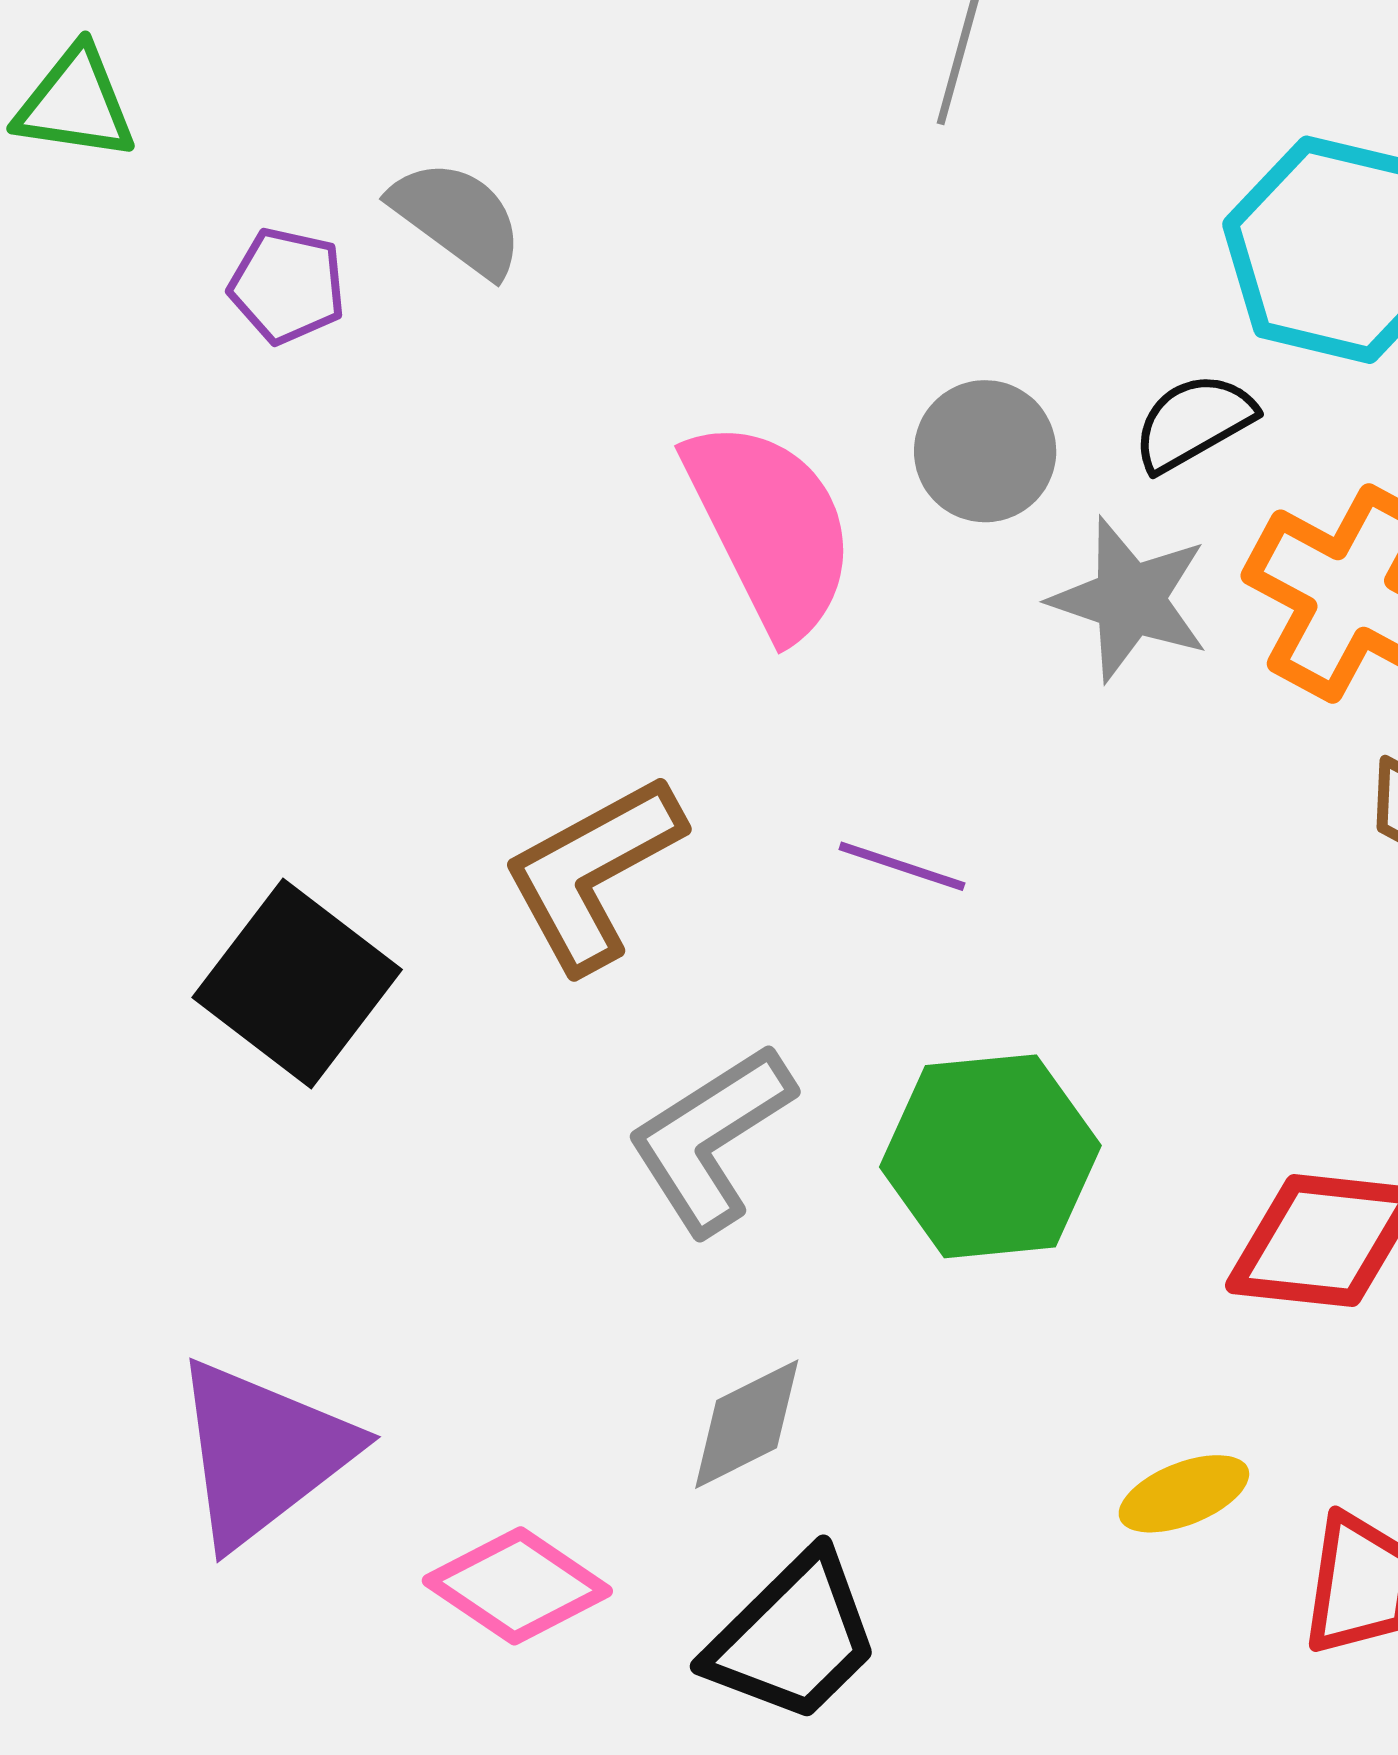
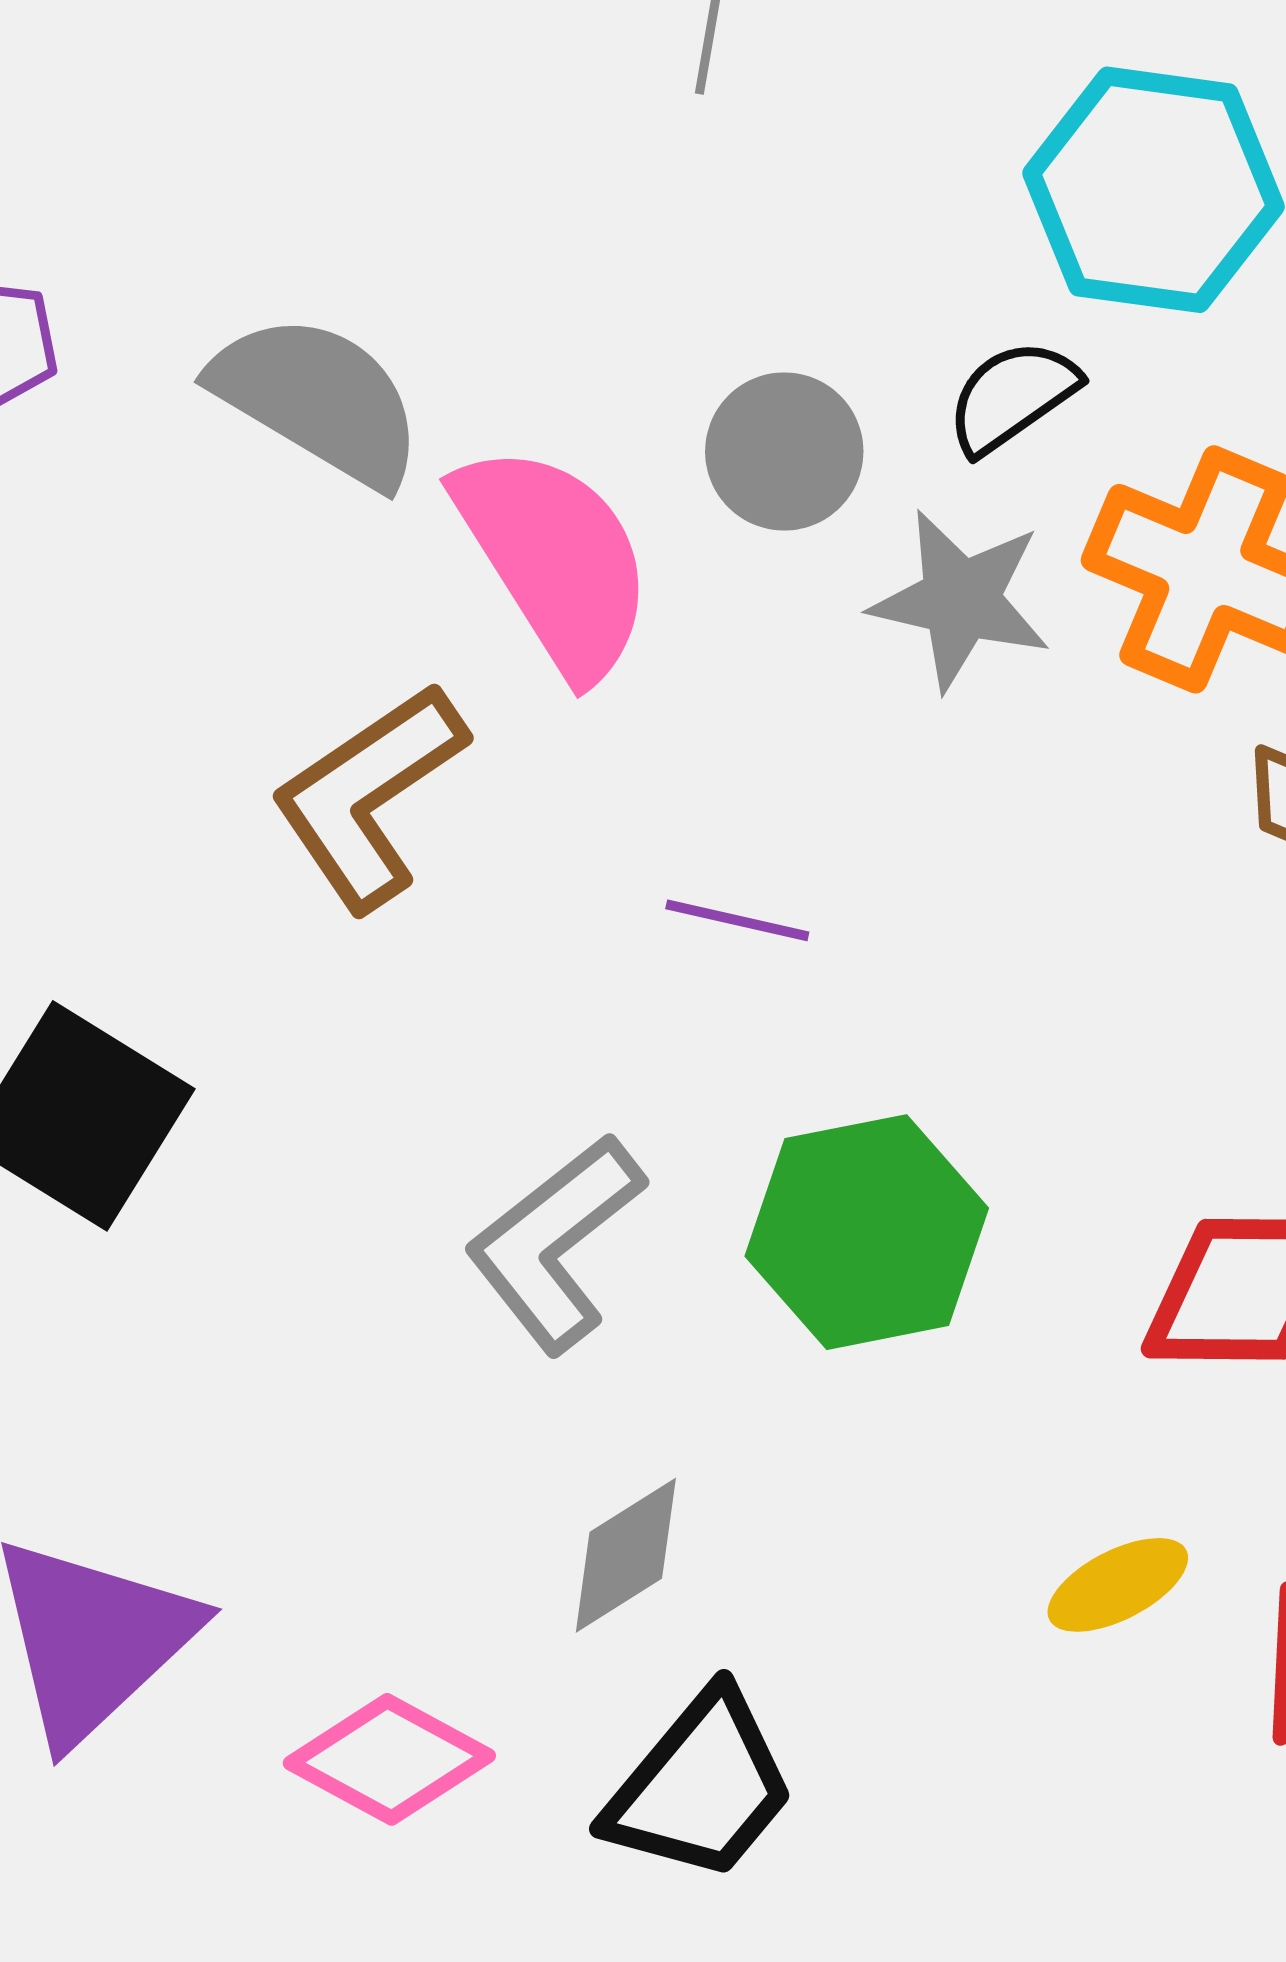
gray semicircle: (457, 218) -> (318, 400), moved, size x1.4
brown L-shape: (593, 873) -> (369, 796), moved

